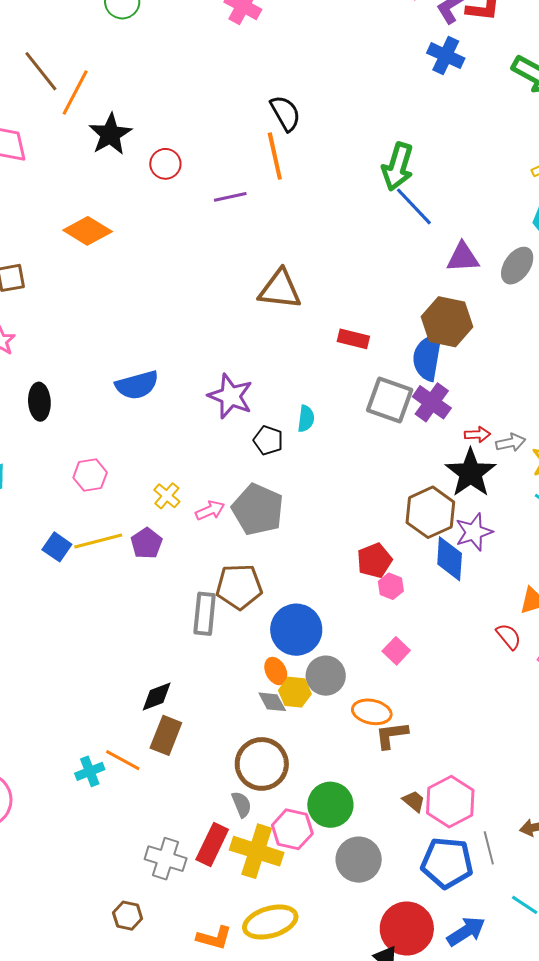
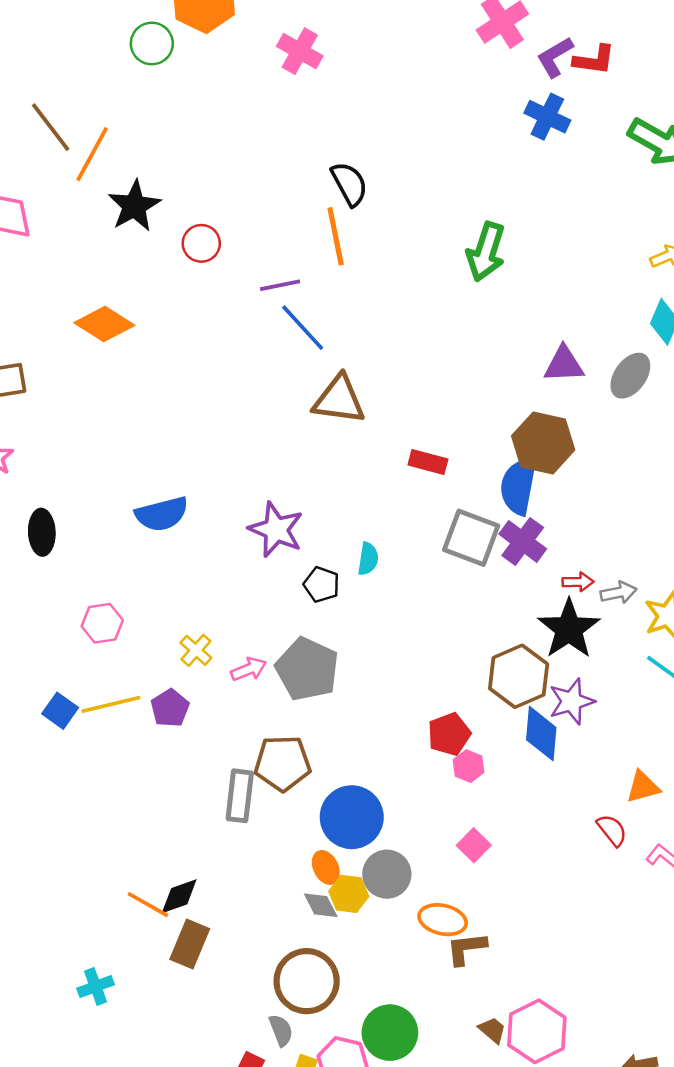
blue line: (414, 206) -> (303, 328), moved
orange line: (123, 760) -> (148, 905), moved

